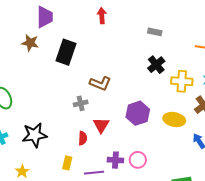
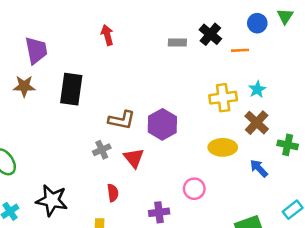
black cross: (156, 65) -> (210, 34), moved
purple hexagon: (138, 113) -> (162, 124), moved
red triangle: (101, 125) -> (134, 158), moved
black star: (35, 135) -> (52, 200), turned 30
pink circle: (138, 160) -> (194, 189), moved

